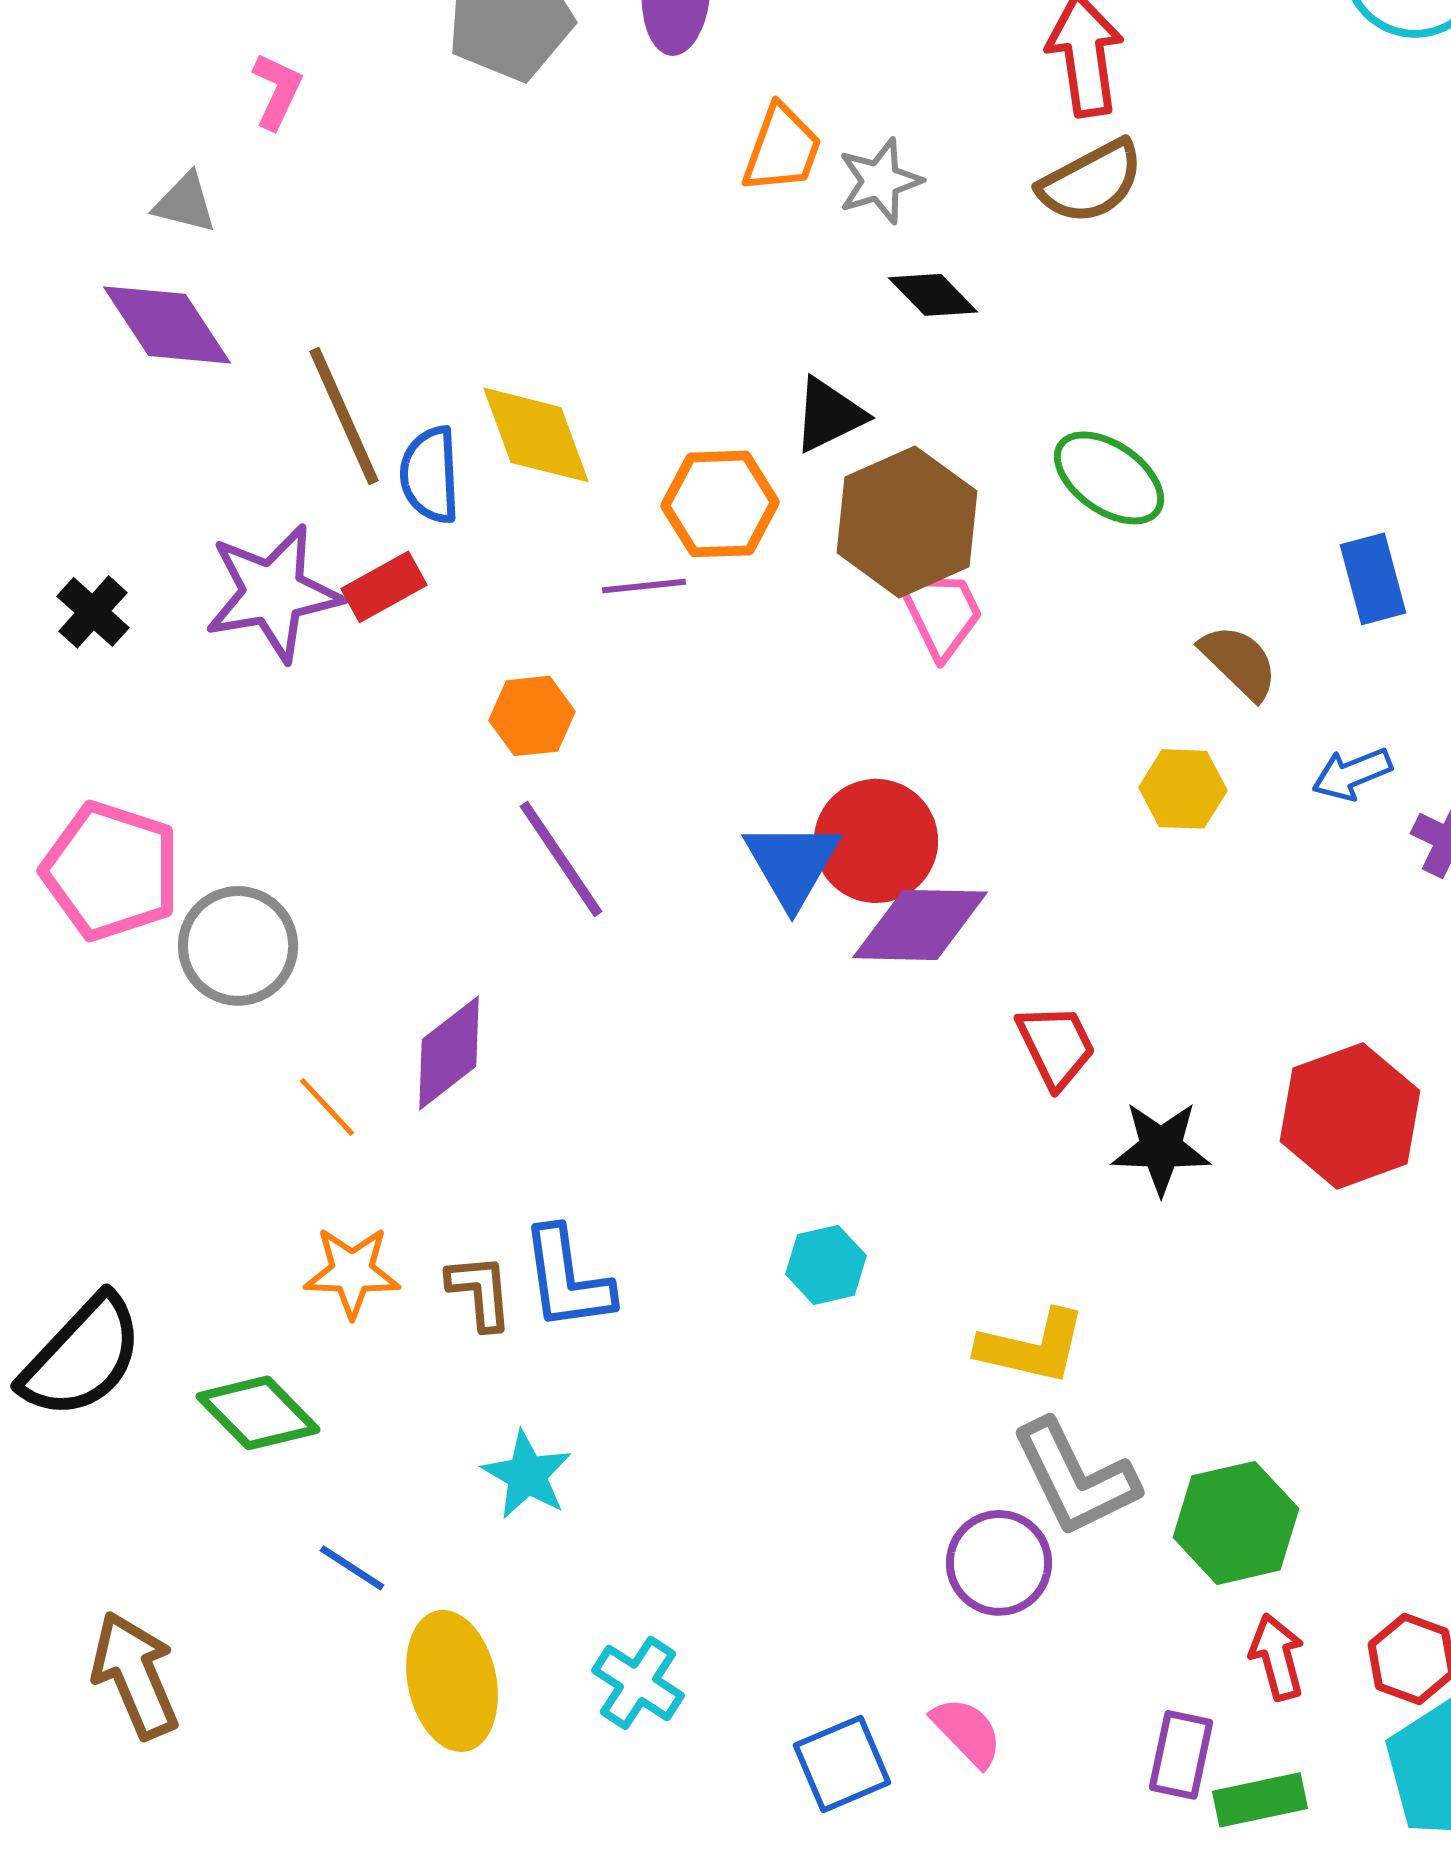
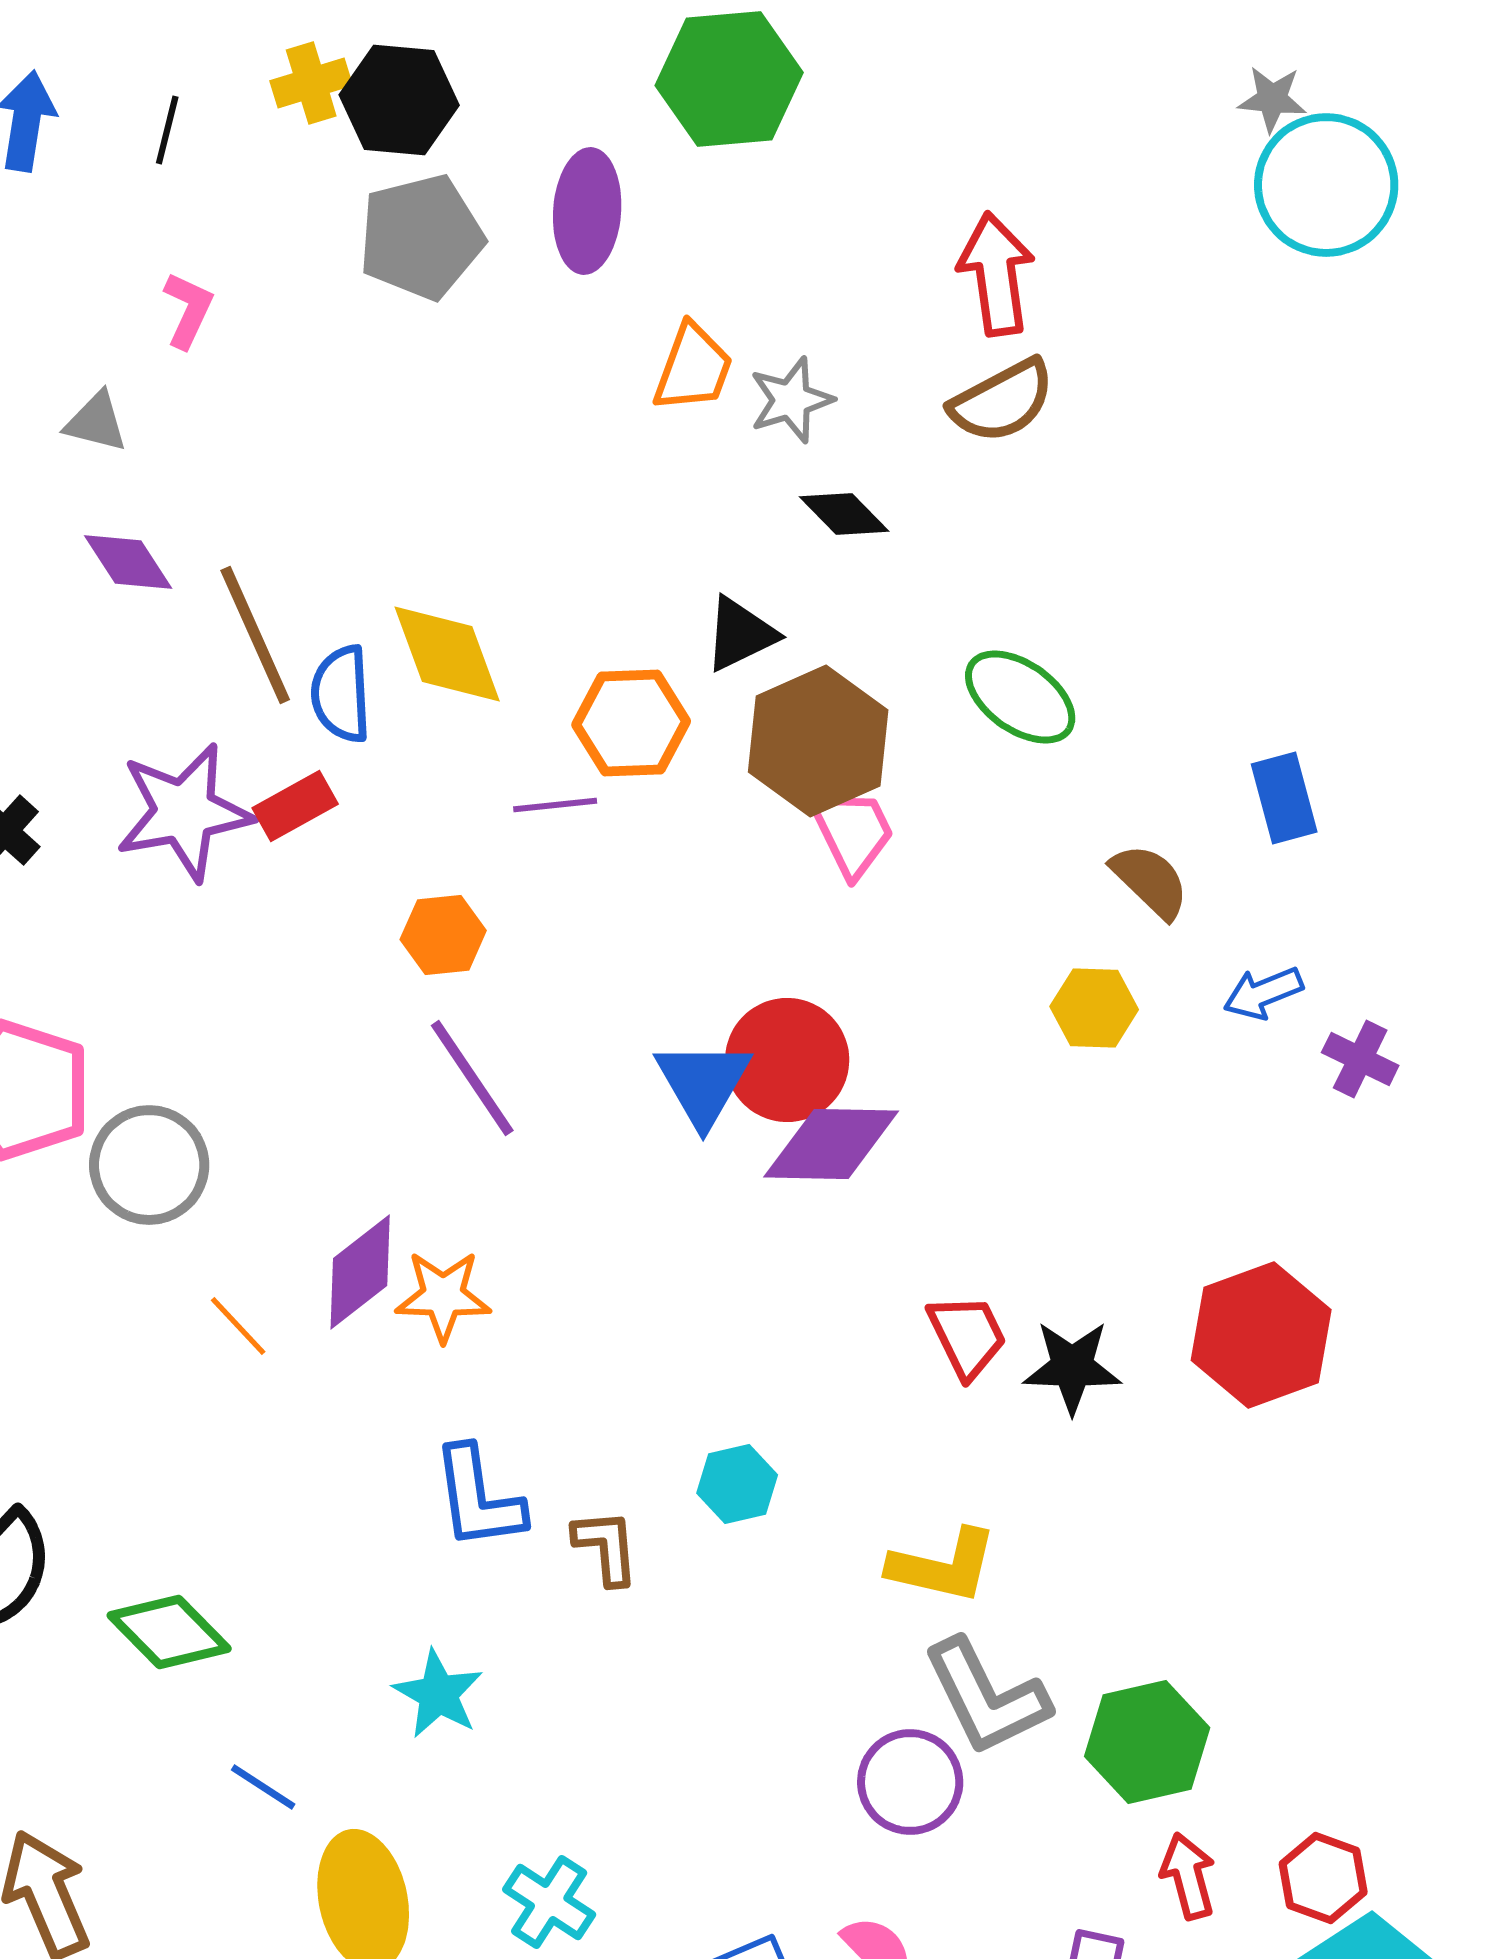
purple diamond: (167, 325) -> (128, 562), moved, size x0.7
red trapezoid: (1056, 1046) -> (967, 1336), moved
orange star: (352, 1272) -> (443, 1296), moved
brown L-shape: (480, 1292) -> (606, 1547), moved

